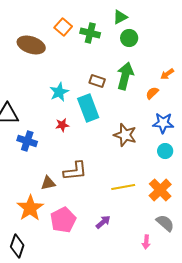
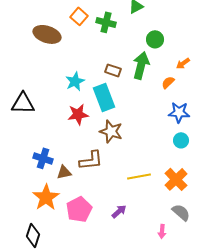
green circle: (129, 38) -> (155, 39), moved
red star: (62, 125) -> (78, 114), size x1.5
brown star: (125, 135) -> (111, 131), moved
blue cross: (27, 141) -> (43, 158), moved

